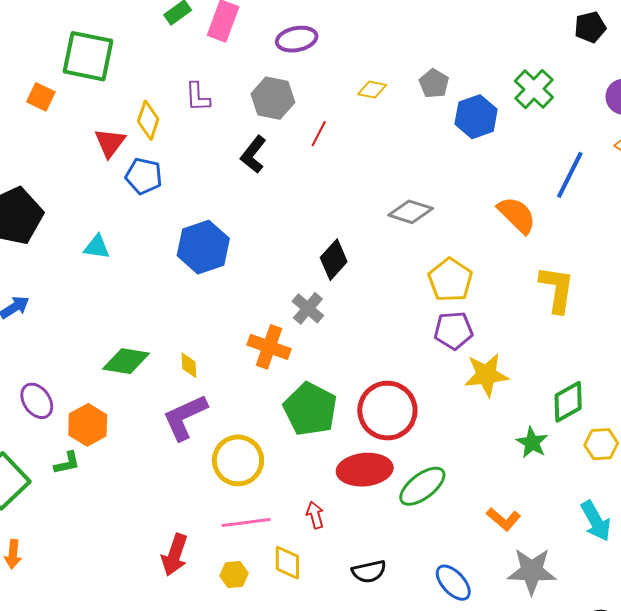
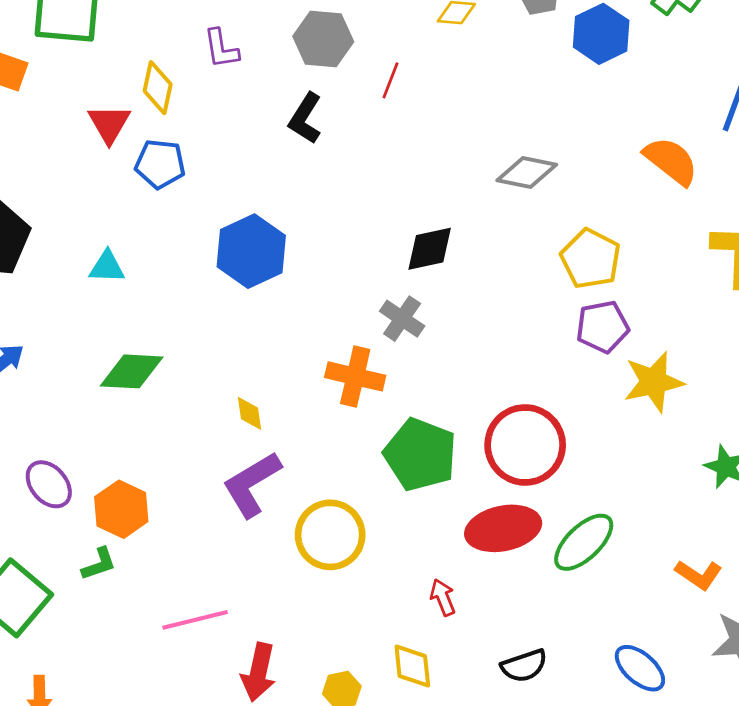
black diamond: (334, 260) -> (430, 249), turned 42
green diamond: (126, 361) -> (132, 371), moved
pink line: (246, 522) -> (195, 620), moved

